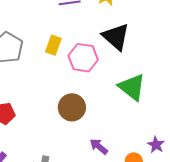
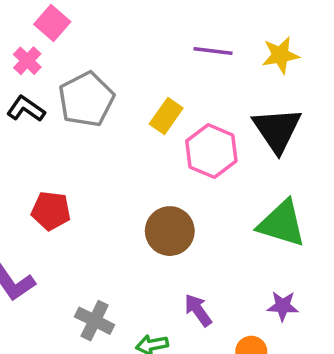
green triangle: (132, 87) -> (282, 224), turned -36
purple star: (156, 145) -> (283, 306), moved, turned 30

